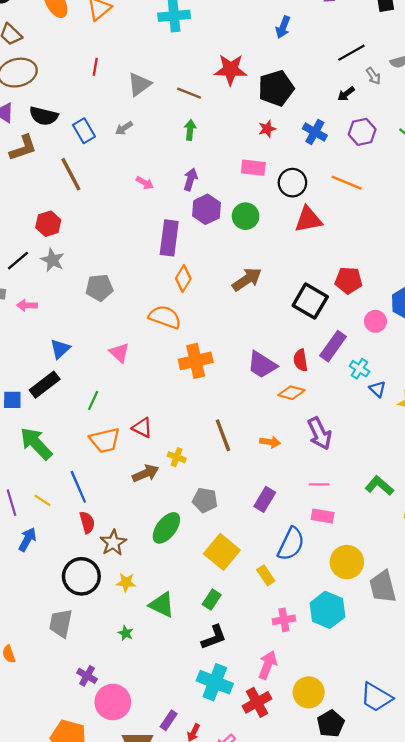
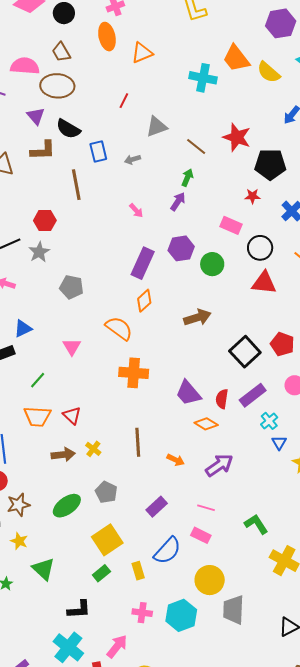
purple arrow: (190, 179) -> (178, 201), moved
purple arrow: (320, 433) -> (219, 465), turned -116
green rectangle: (212, 600) -> (101, 573), moved

